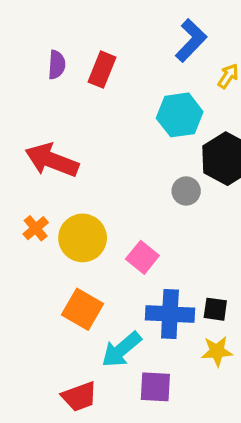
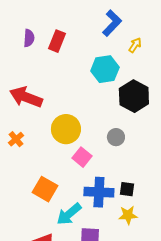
gray circle: (186, 191) -> (116, 137), moved
yellow circle: (83, 238) -> (66, 129), moved

